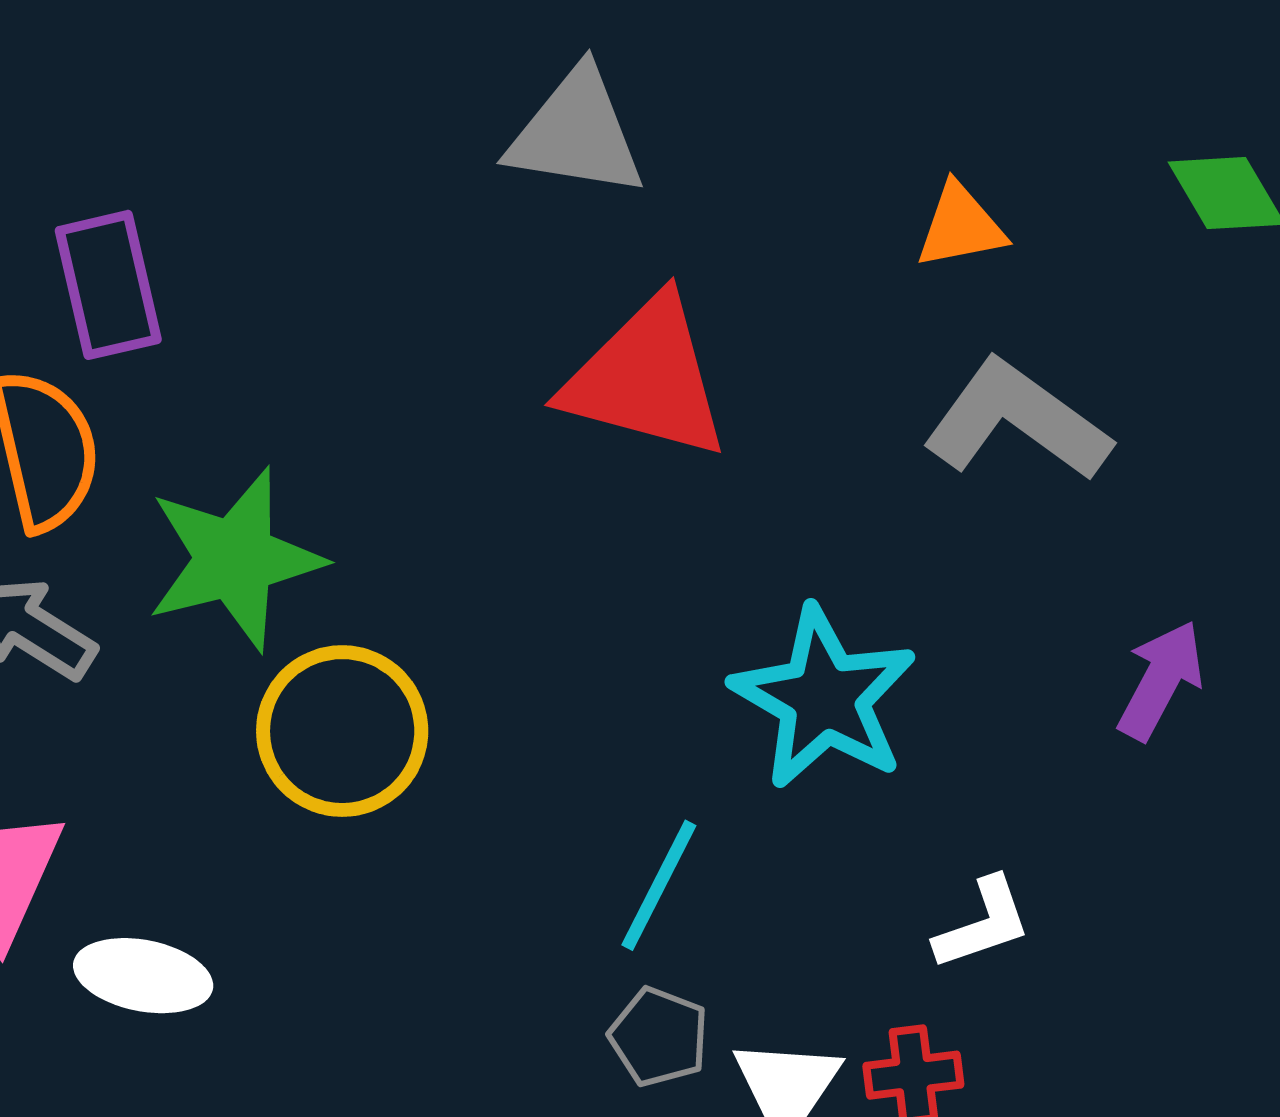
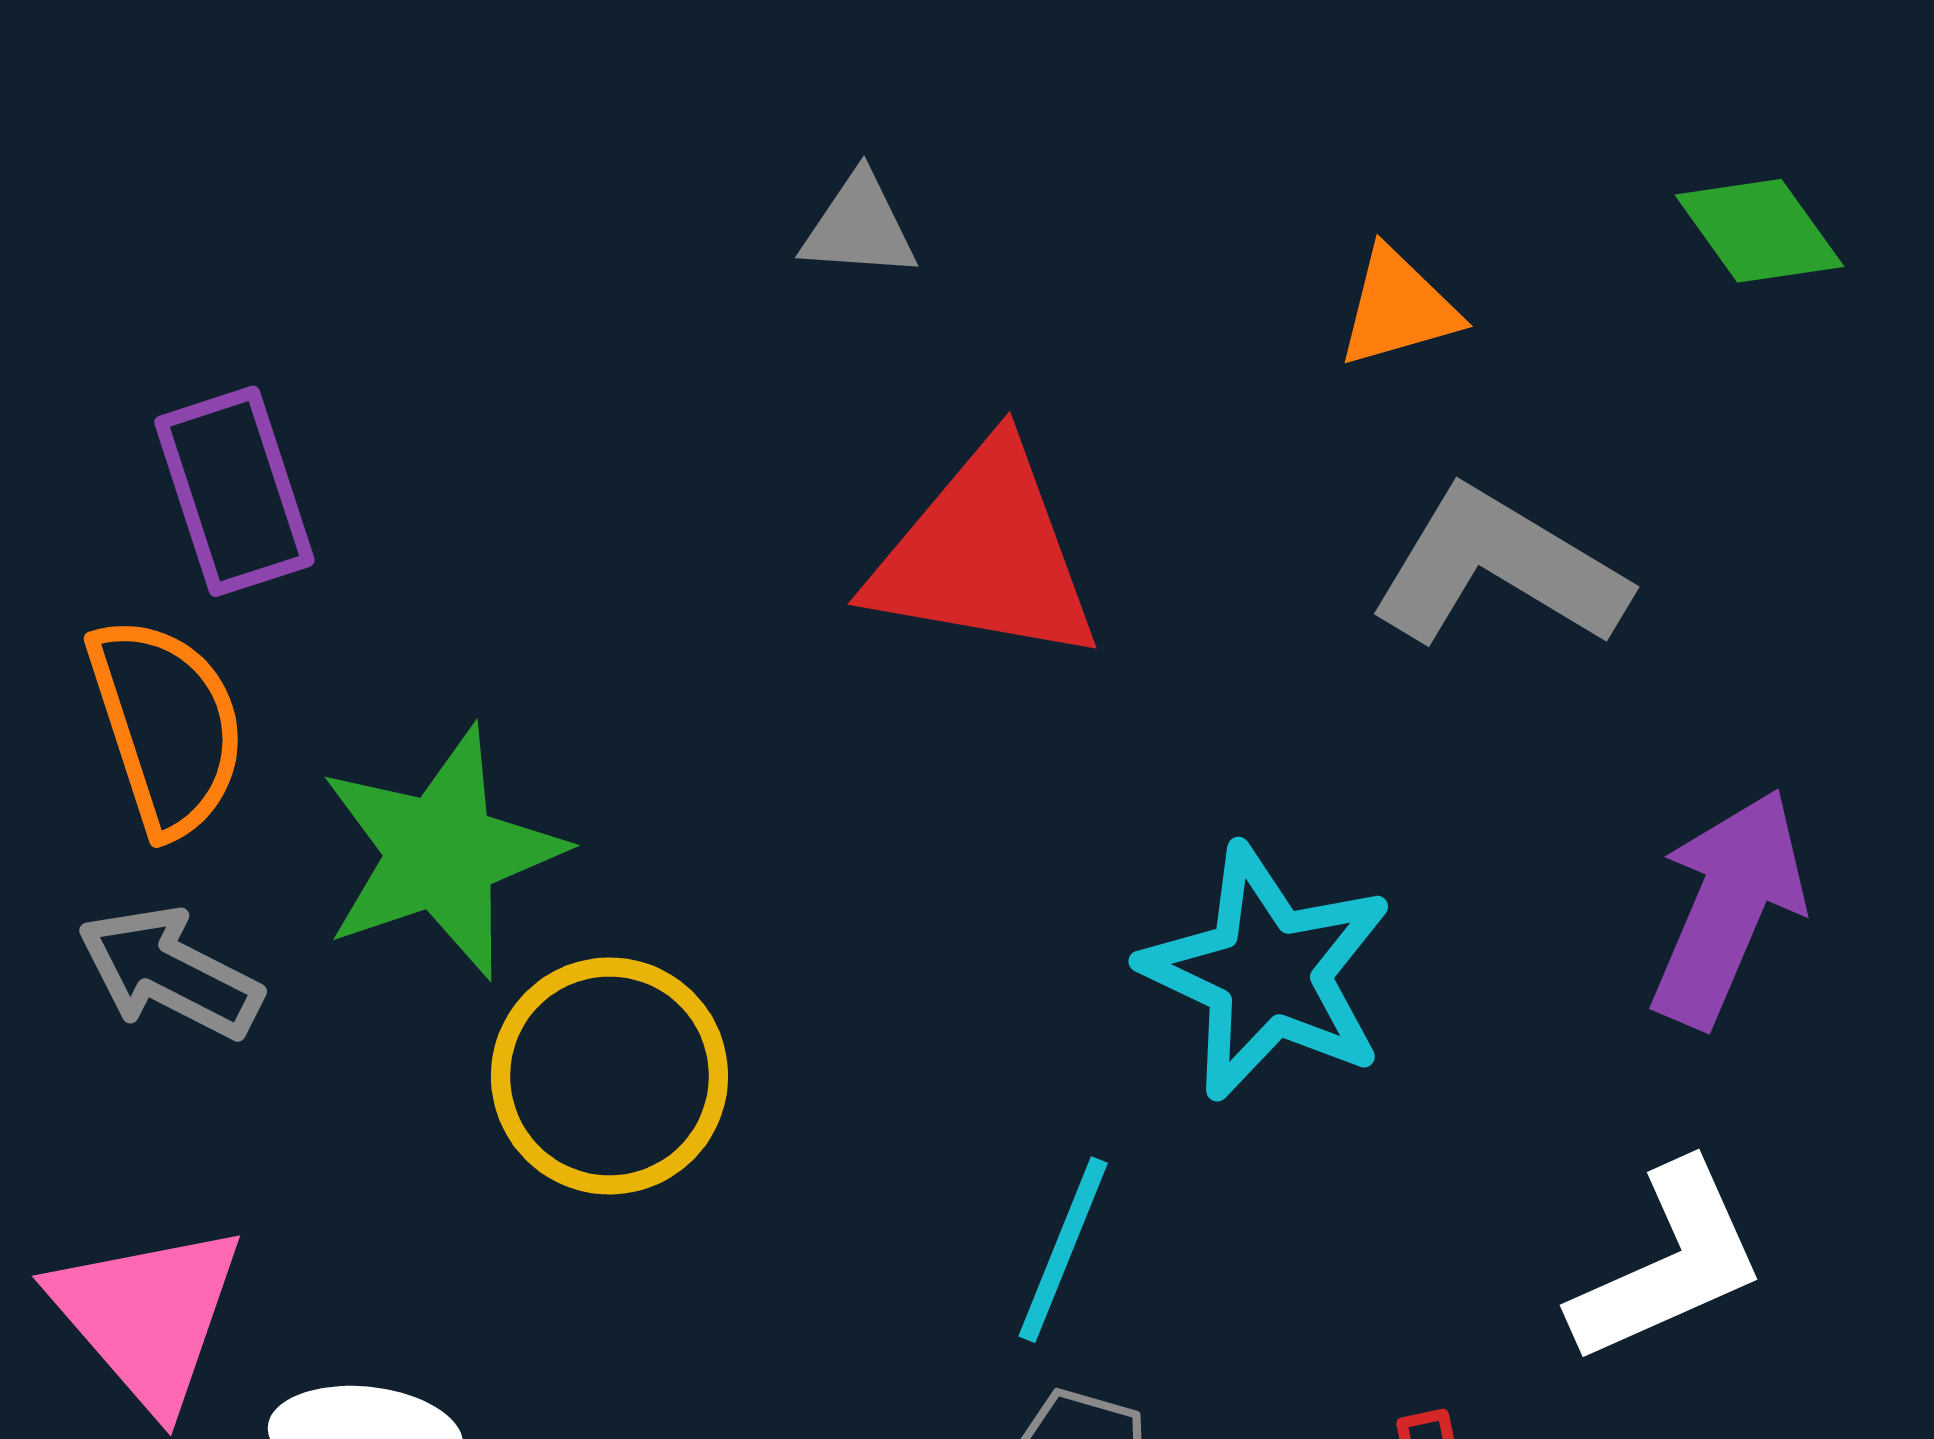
gray triangle: (576, 133) -> (859, 227), size x0.6
purple arrow: (1161, 680) -> (1728, 908), size x1.4
white L-shape: (983, 924) -> (1668, 1264), moved, size x1.5

